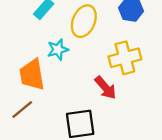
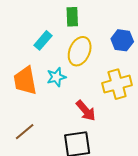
orange trapezoid: (32, 75) -> (25, 81), moved
red arrow: (105, 88) -> (86, 111), moved

